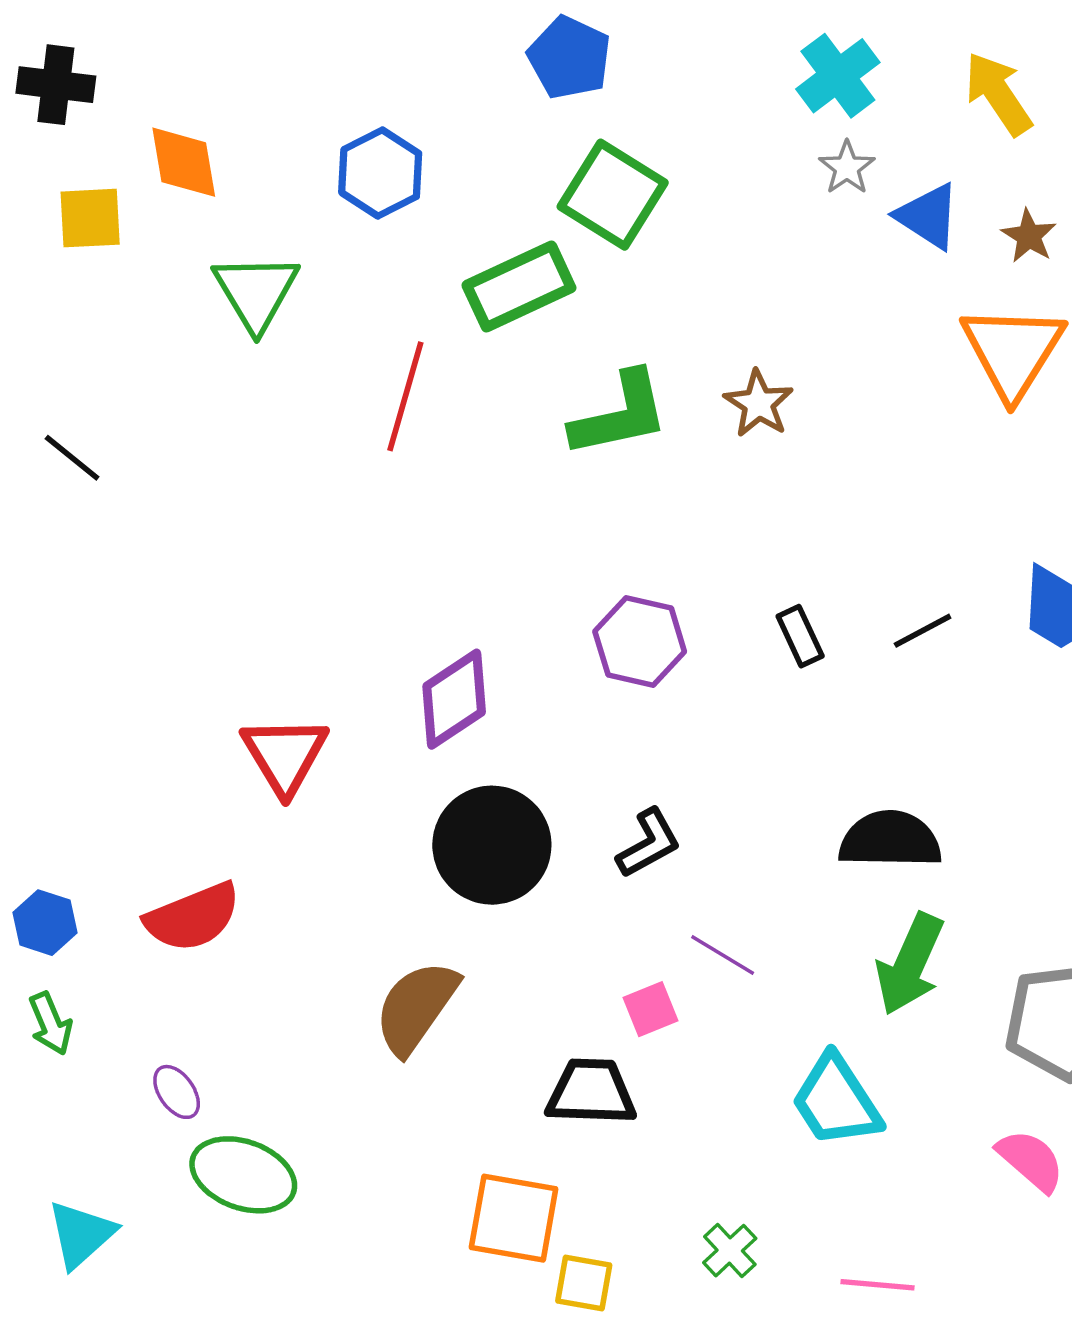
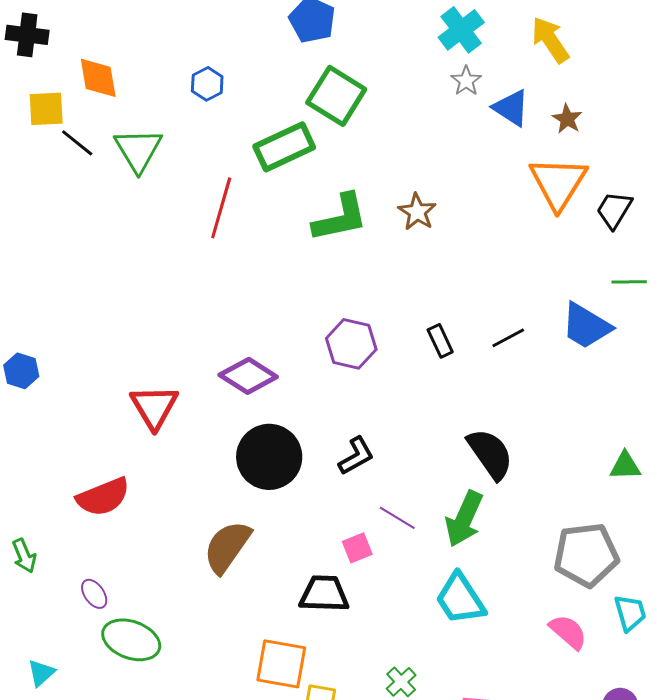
blue hexagon: (380, 173) -> (207, 84), size x0.7
black line: (72, 458) -> (77, 143), moved
purple diamond: (454, 699) -> (248, 376), turned 66
black semicircle: (890, 840) -> (490, 454), turned 54
blue hexagon: (45, 923) -> (21, 371), moved
green arrow: (910, 964) -> (464, 519), moved
cyan triangle: (81, 1234) -> (41, 673), size x0.7

